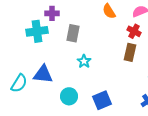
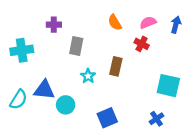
cyan cross: (37, 31) -> (22, 50), moved
brown rectangle: (130, 52) -> (116, 66), moved
cyan circle: (69, 96) -> (66, 105), moved

